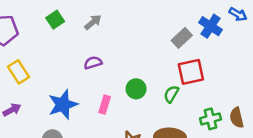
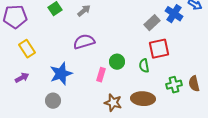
purple semicircle: (93, 63) -> (84, 42), size x1.5
green semicircle: (171, 94) -> (144, 66), turned -40
pink rectangle: (105, 105) -> (101, 75), moved

